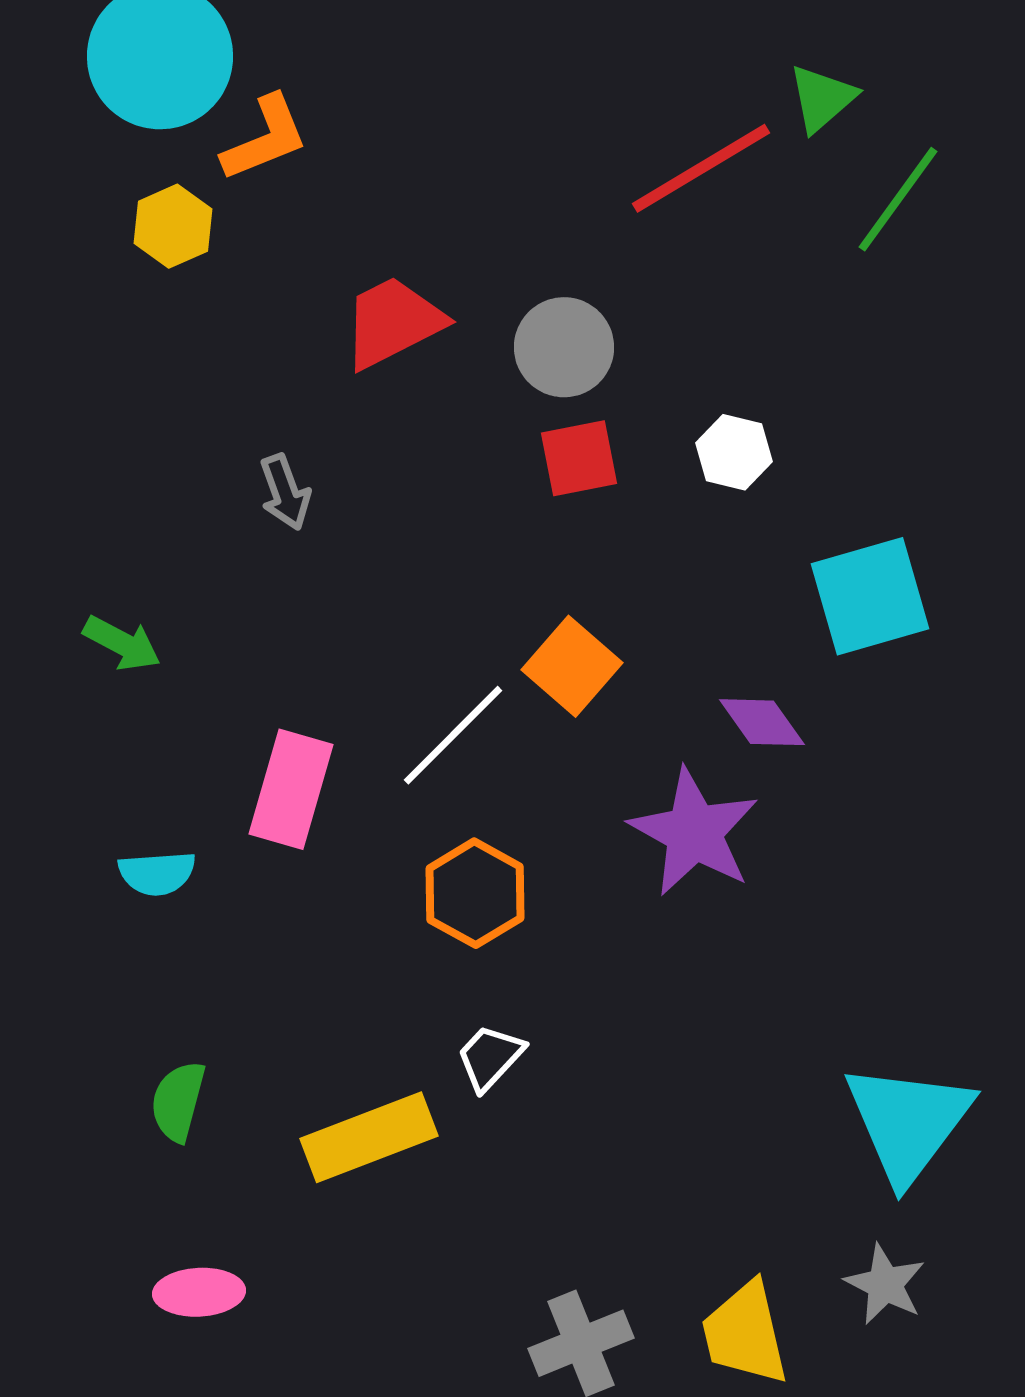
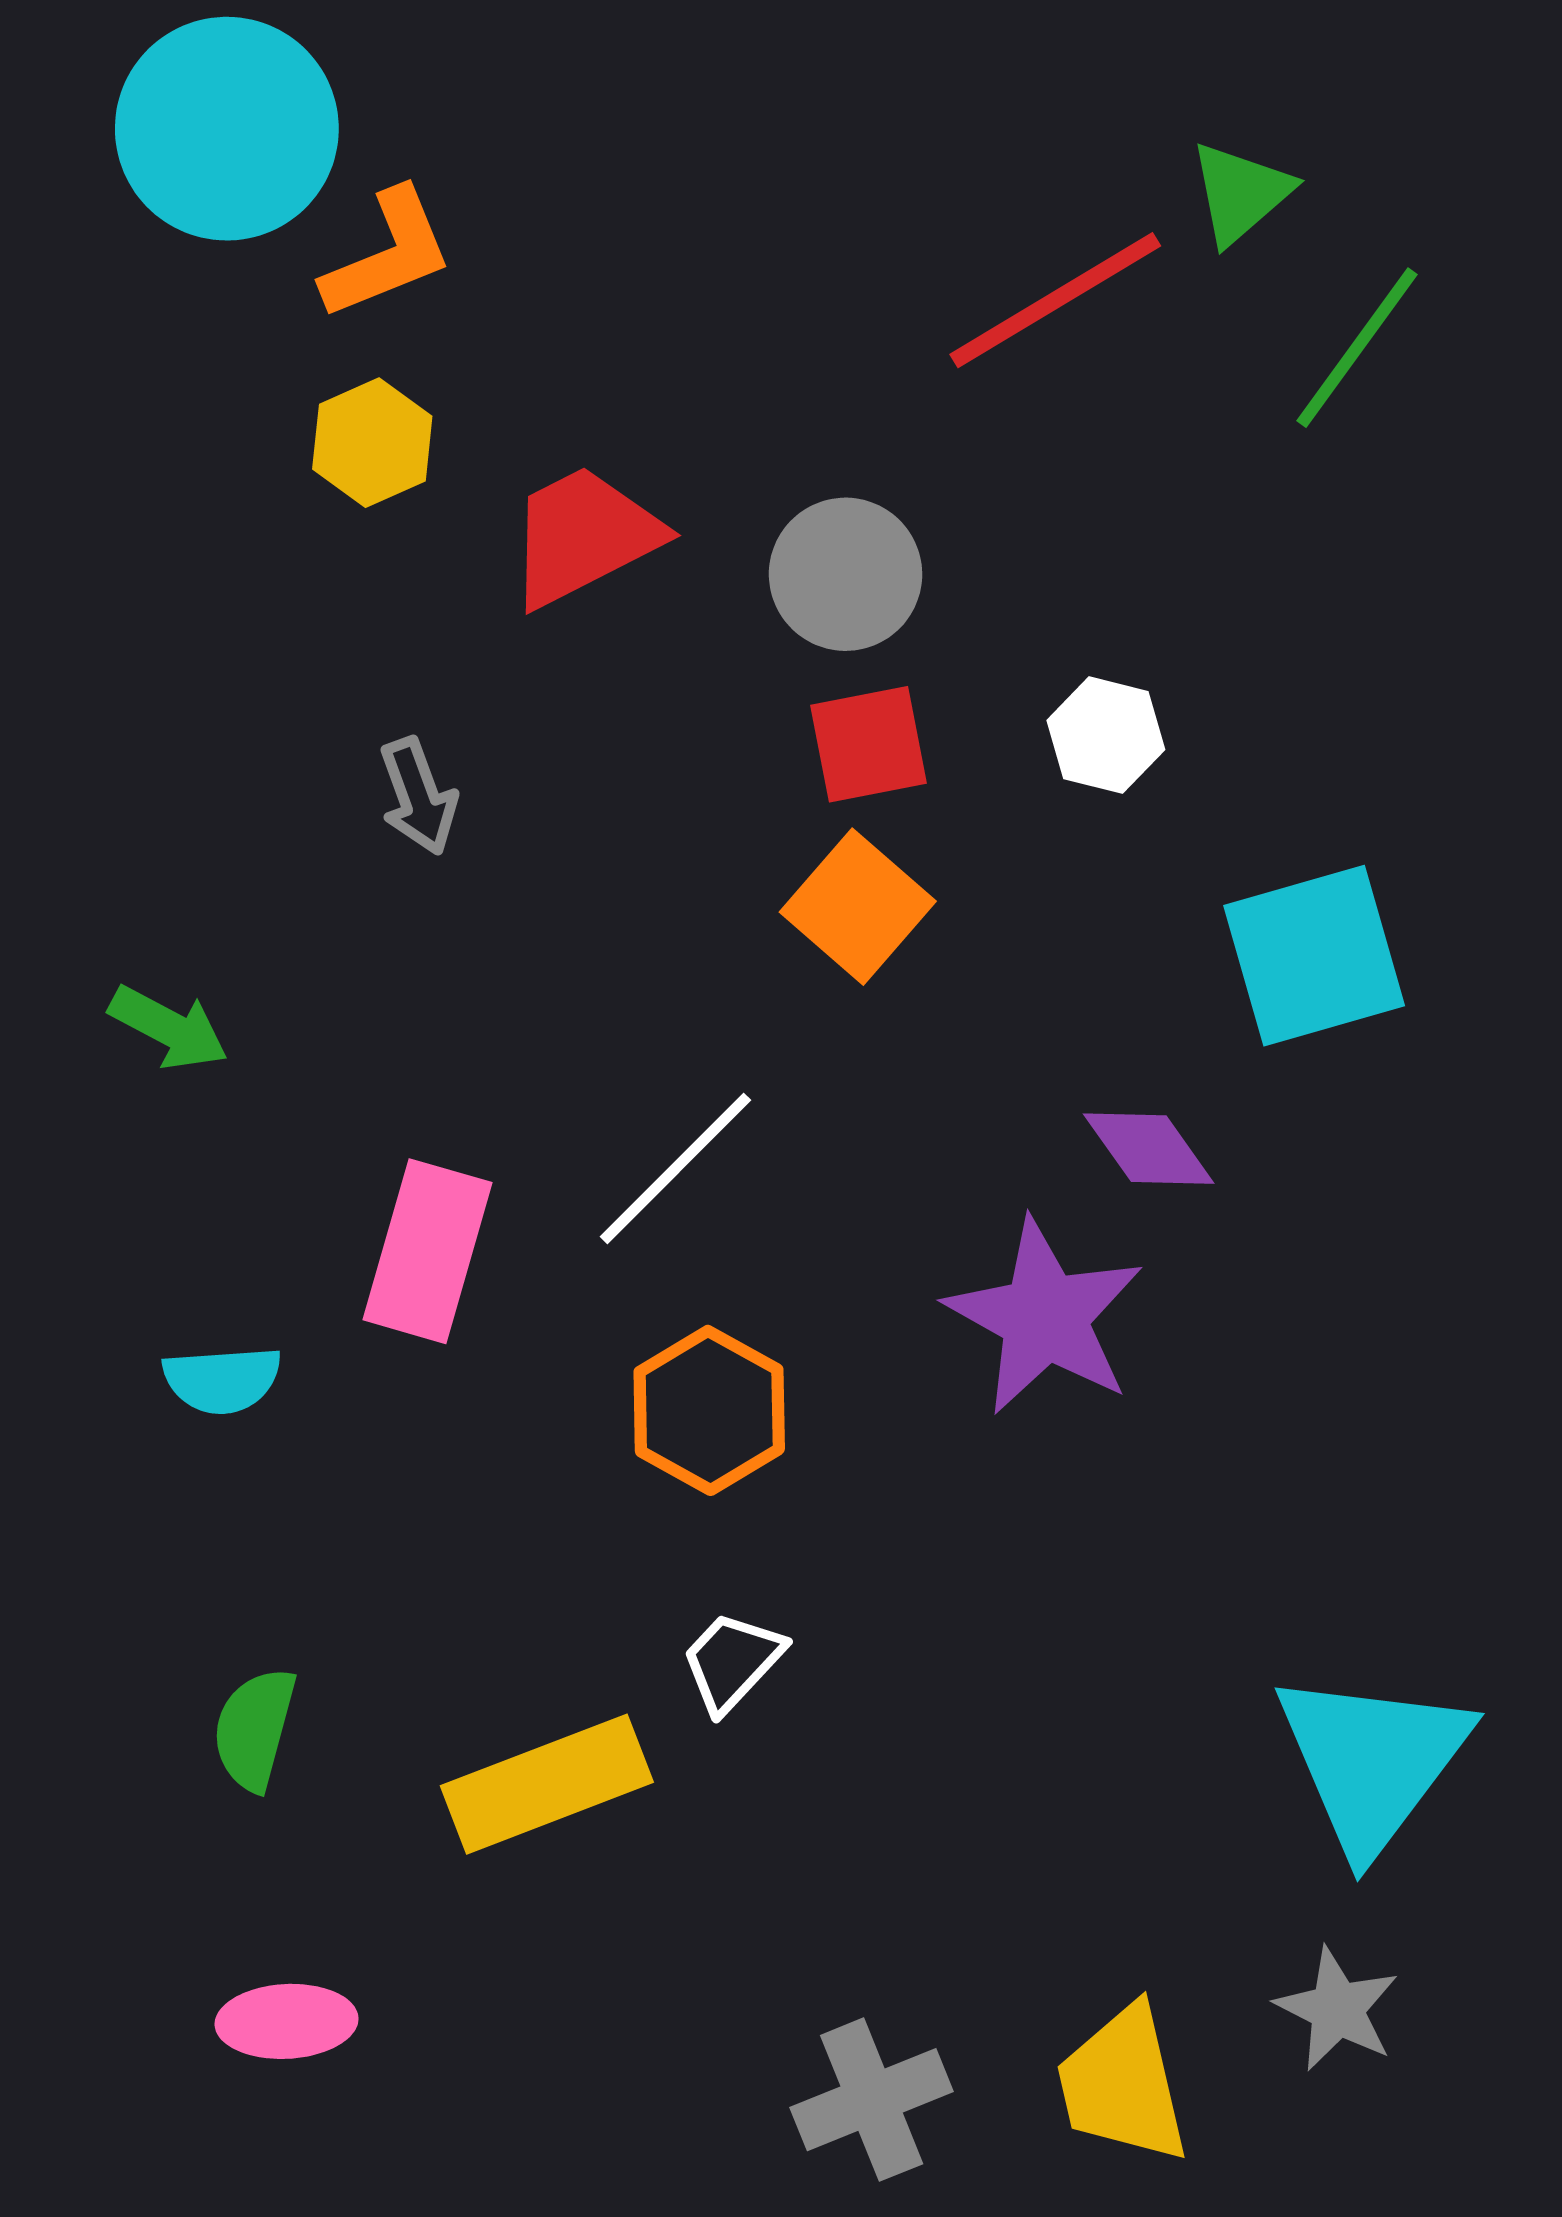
yellow hexagon: (173, 226) -> (372, 443), moved
orange square: (572, 666) -> (858, 907), moved

